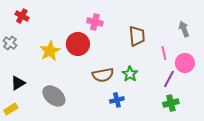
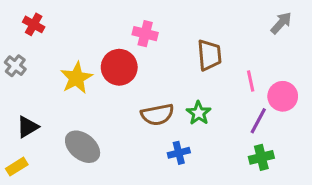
gray arrow: (184, 29) -> (281, 23), moved, turned 63

